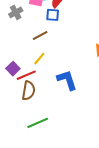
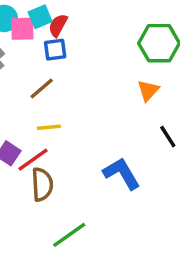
yellow line: (39, 59) -> (49, 127), turned 56
blue L-shape: (67, 80) -> (122, 173), moved

